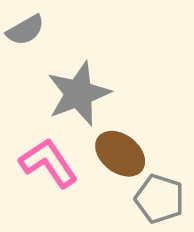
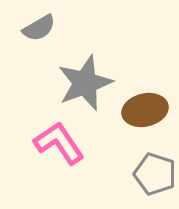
brown ellipse: (120, 154) -> (145, 110), moved, turned -51

